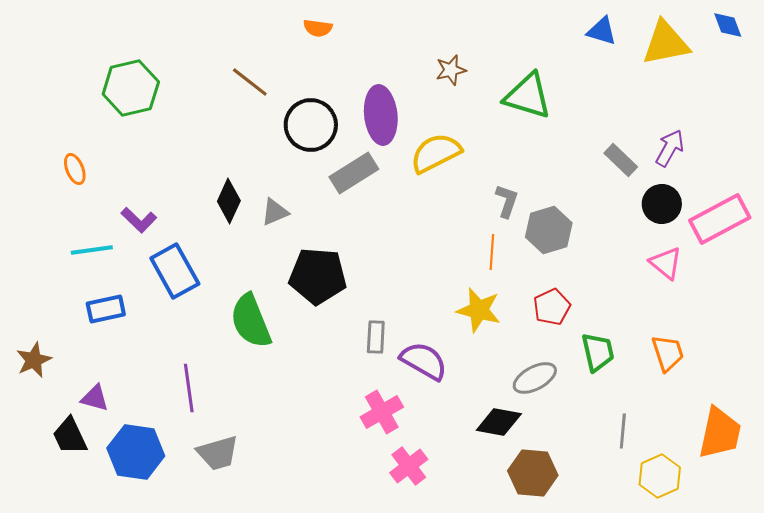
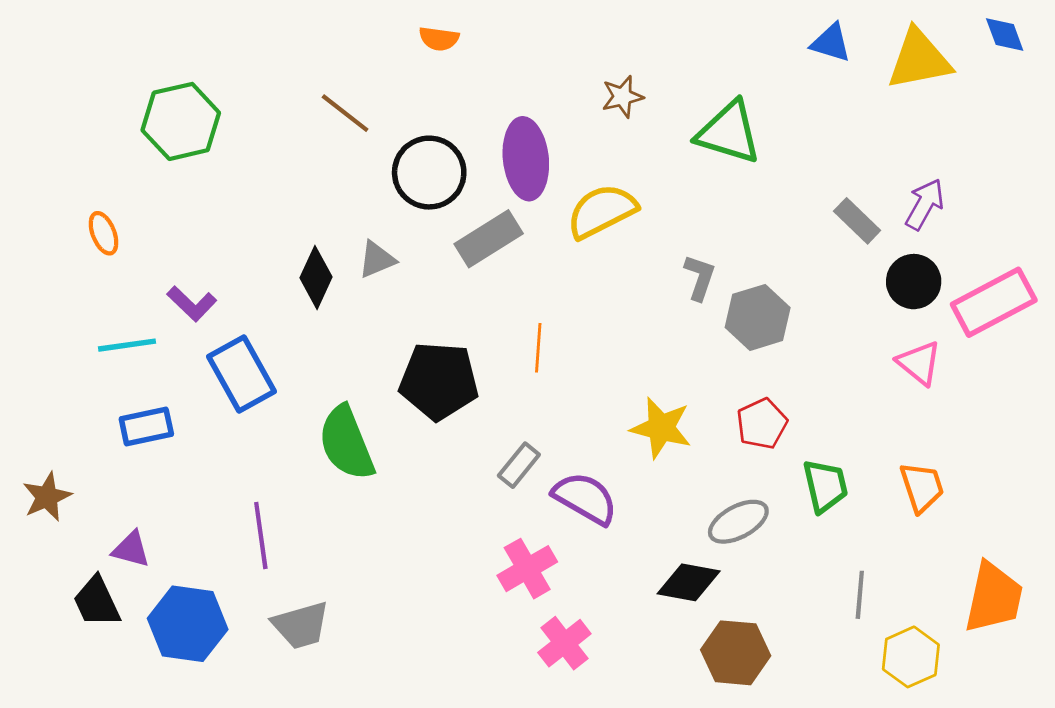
gray triangle: (275, 212) -> (377, 259), moved
orange line: (492, 252) -> (538, 348), moved
gray rectangle: (376, 337) -> (519, 465), turned 36

